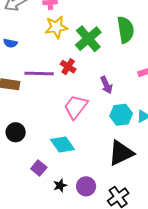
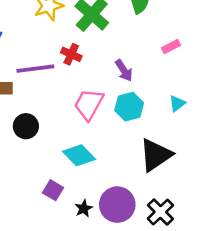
cyan hexagon: (121, 115) -> (129, 107), moved
black circle: (16, 132) -> (26, 126), moved
purple circle: (86, 186) -> (117, 205), size x1.4

